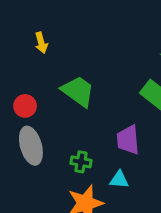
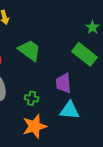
cyan triangle: (119, 180) -> (70, 110), moved, size x1.5

